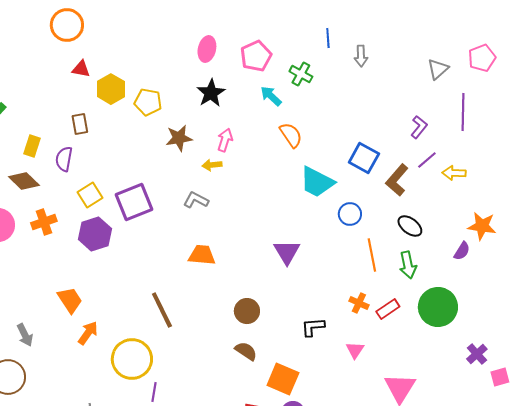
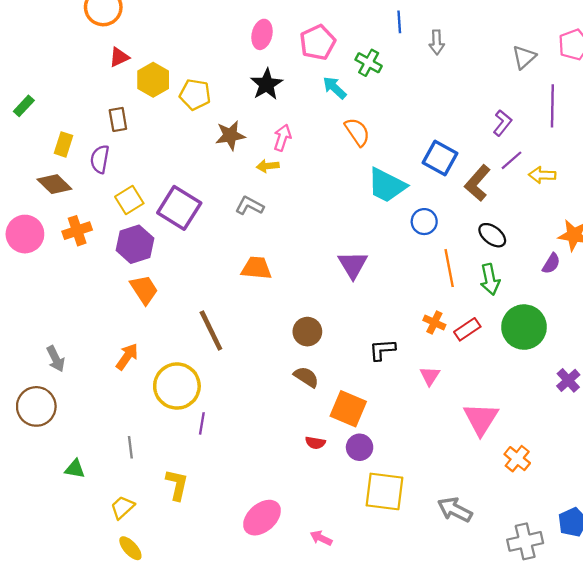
red triangle: (81, 69) -> (119, 57), turned -36
purple square: (134, 202) -> (179, 208), turned -36
orange trapezoid: (70, 300) -> (144, 290), moved

